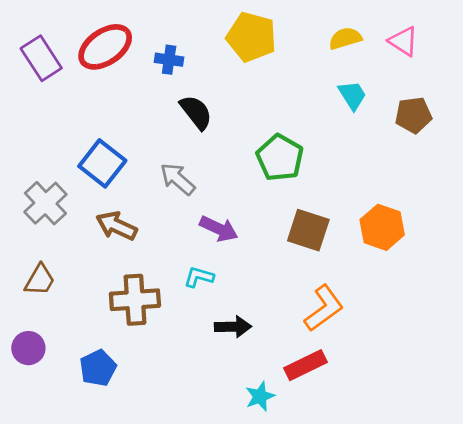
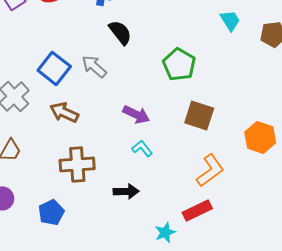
gray arrow: (178, 179) -> (94, 66), moved
orange hexagon: (382, 227) -> (260, 137), moved
cyan L-shape: (199, 277) -> (142, 148), moved, turned 35
black arrow: (233, 327) -> (126, 191), moved

